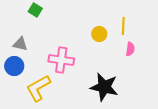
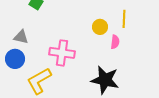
pink semicircle: (130, 49) -> (115, 42), moved

